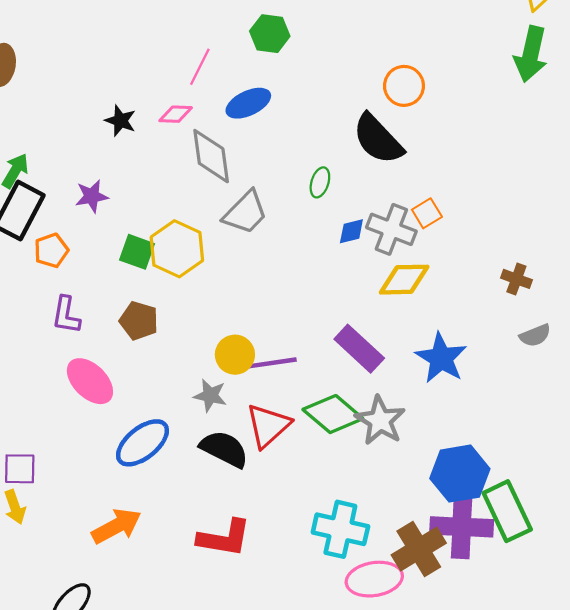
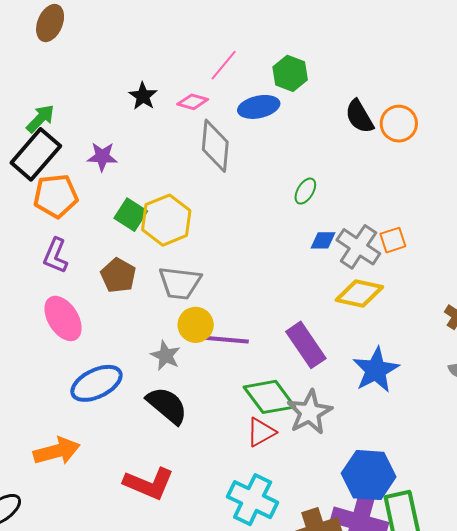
green hexagon: (270, 34) -> (290, 73), moved
black semicircle: (378, 139) -> (359, 116), moved, size x0.7
gray trapezoid: (245, 212) -> (180, 283), moved, turned 39
orange pentagon: (51, 250) -> (56, 196), size x1.4
red triangle: (268, 426) -> (261, 432), moved, size x0.7

